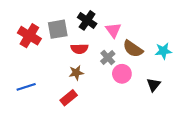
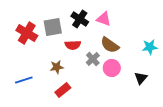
pink triangle: (113, 30) -> (104, 19), moved, turned -35
brown semicircle: (133, 49) -> (110, 45), moved
gray cross: (108, 57) -> (93, 59), moved
brown star: (76, 73) -> (57, 67), moved

